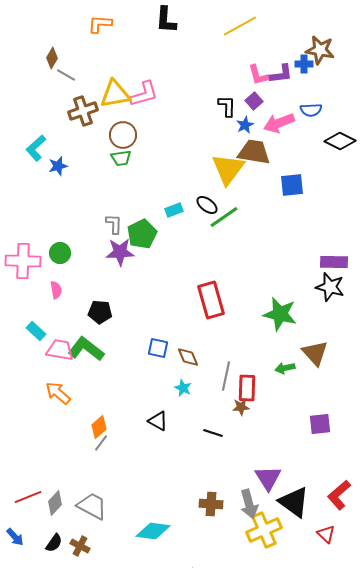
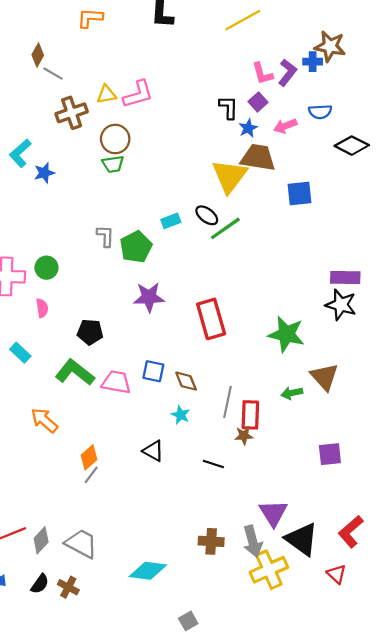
purple L-shape: (281, 74) -> (287, 72), turned -45
yellow triangle: (115, 94) -> (106, 94), size x0.6
pink arrow: (279, 123) -> (285, 126), size x0.7
purple star: (120, 252) -> (149, 297), moved
pink trapezoid: (60, 350) -> (116, 382), moved

